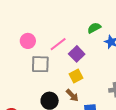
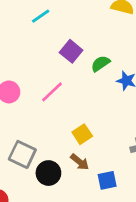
purple square: (77, 54) -> (71, 51), moved
gray square: (40, 64) -> (22, 154), moved, turned 30

